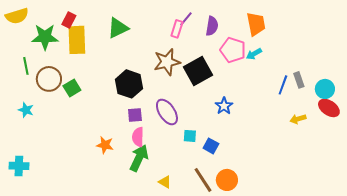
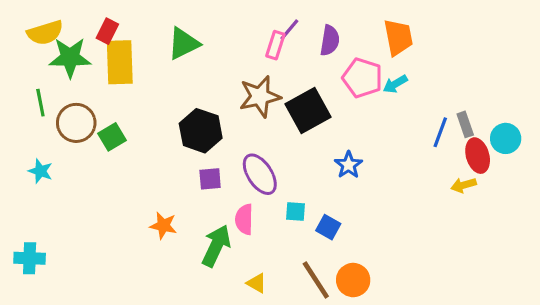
yellow semicircle: (17, 16) -> (45, 33), moved
red ellipse: (329, 108) -> (478, 156), moved, turned 40
pink semicircle: (138, 137) -> (244, 219), moved

